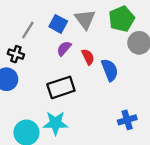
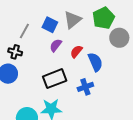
gray triangle: (85, 19) -> (73, 20), turned 30
red semicircle: (88, 57) -> (76, 52), turned -112
blue cross: (127, 120) -> (85, 87), moved

